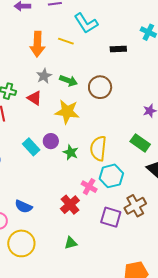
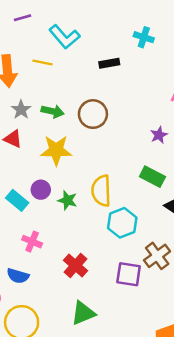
pink cross: (89, 187) -> (32, 242), moved
green triangle: (71, 243) -> (83, 313), size x1.5

